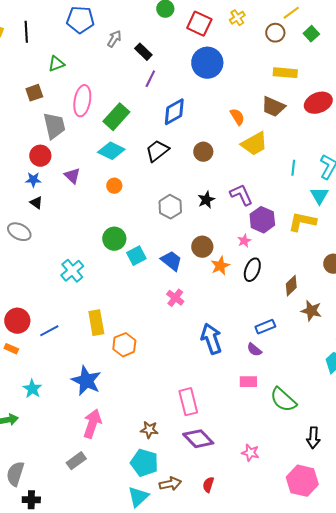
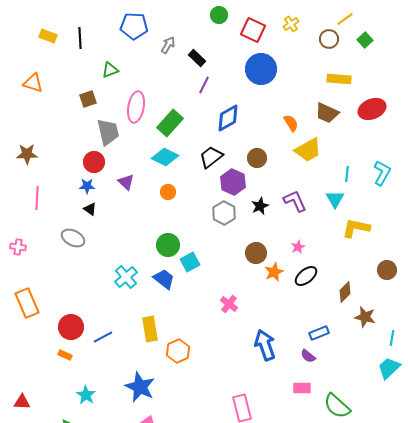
cyan triangle: (319, 196) -> (335, 199), moved
purple hexagon: (262, 220) -> (233, 182), moved
blue trapezoid: (171, 261) -> (164, 279), moved
black ellipse: (252, 270) -> (306, 276), turned 30

